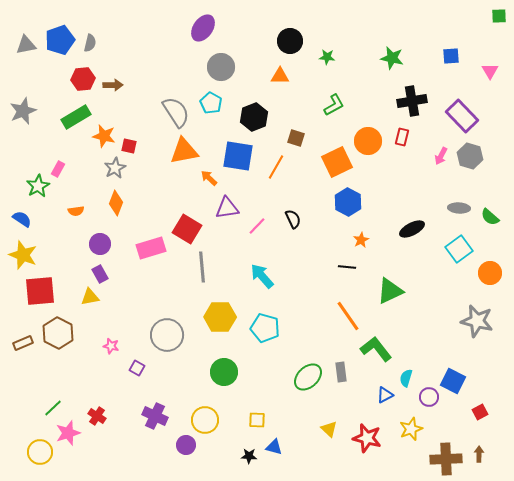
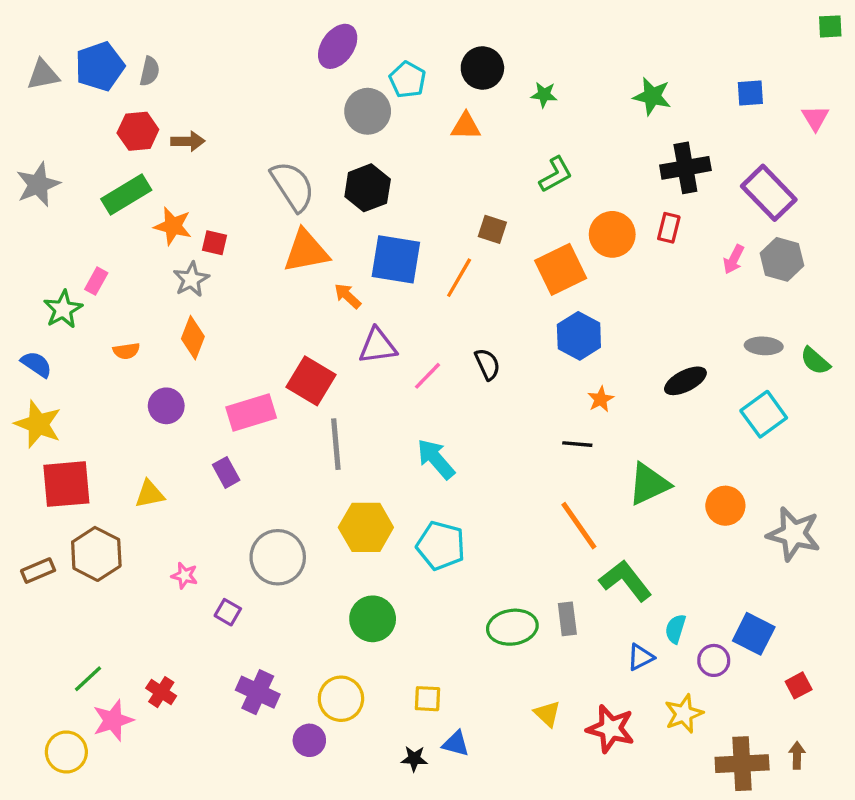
cyan pentagon: (211, 103) -> (408, 80), moved
black hexagon: (254, 117) -> (368, 188), moved
orange circle: (490, 273) -> (725, 506), moved
purple rectangle: (100, 274) -> (226, 472), moved
green ellipse: (308, 377) -> (512, 627), turned 36

